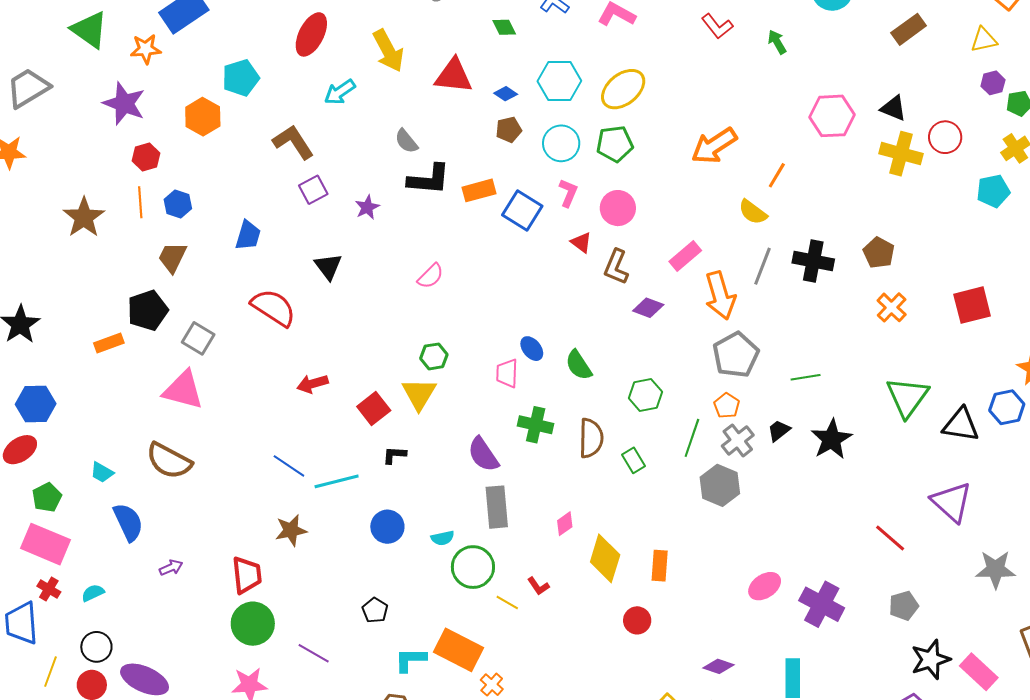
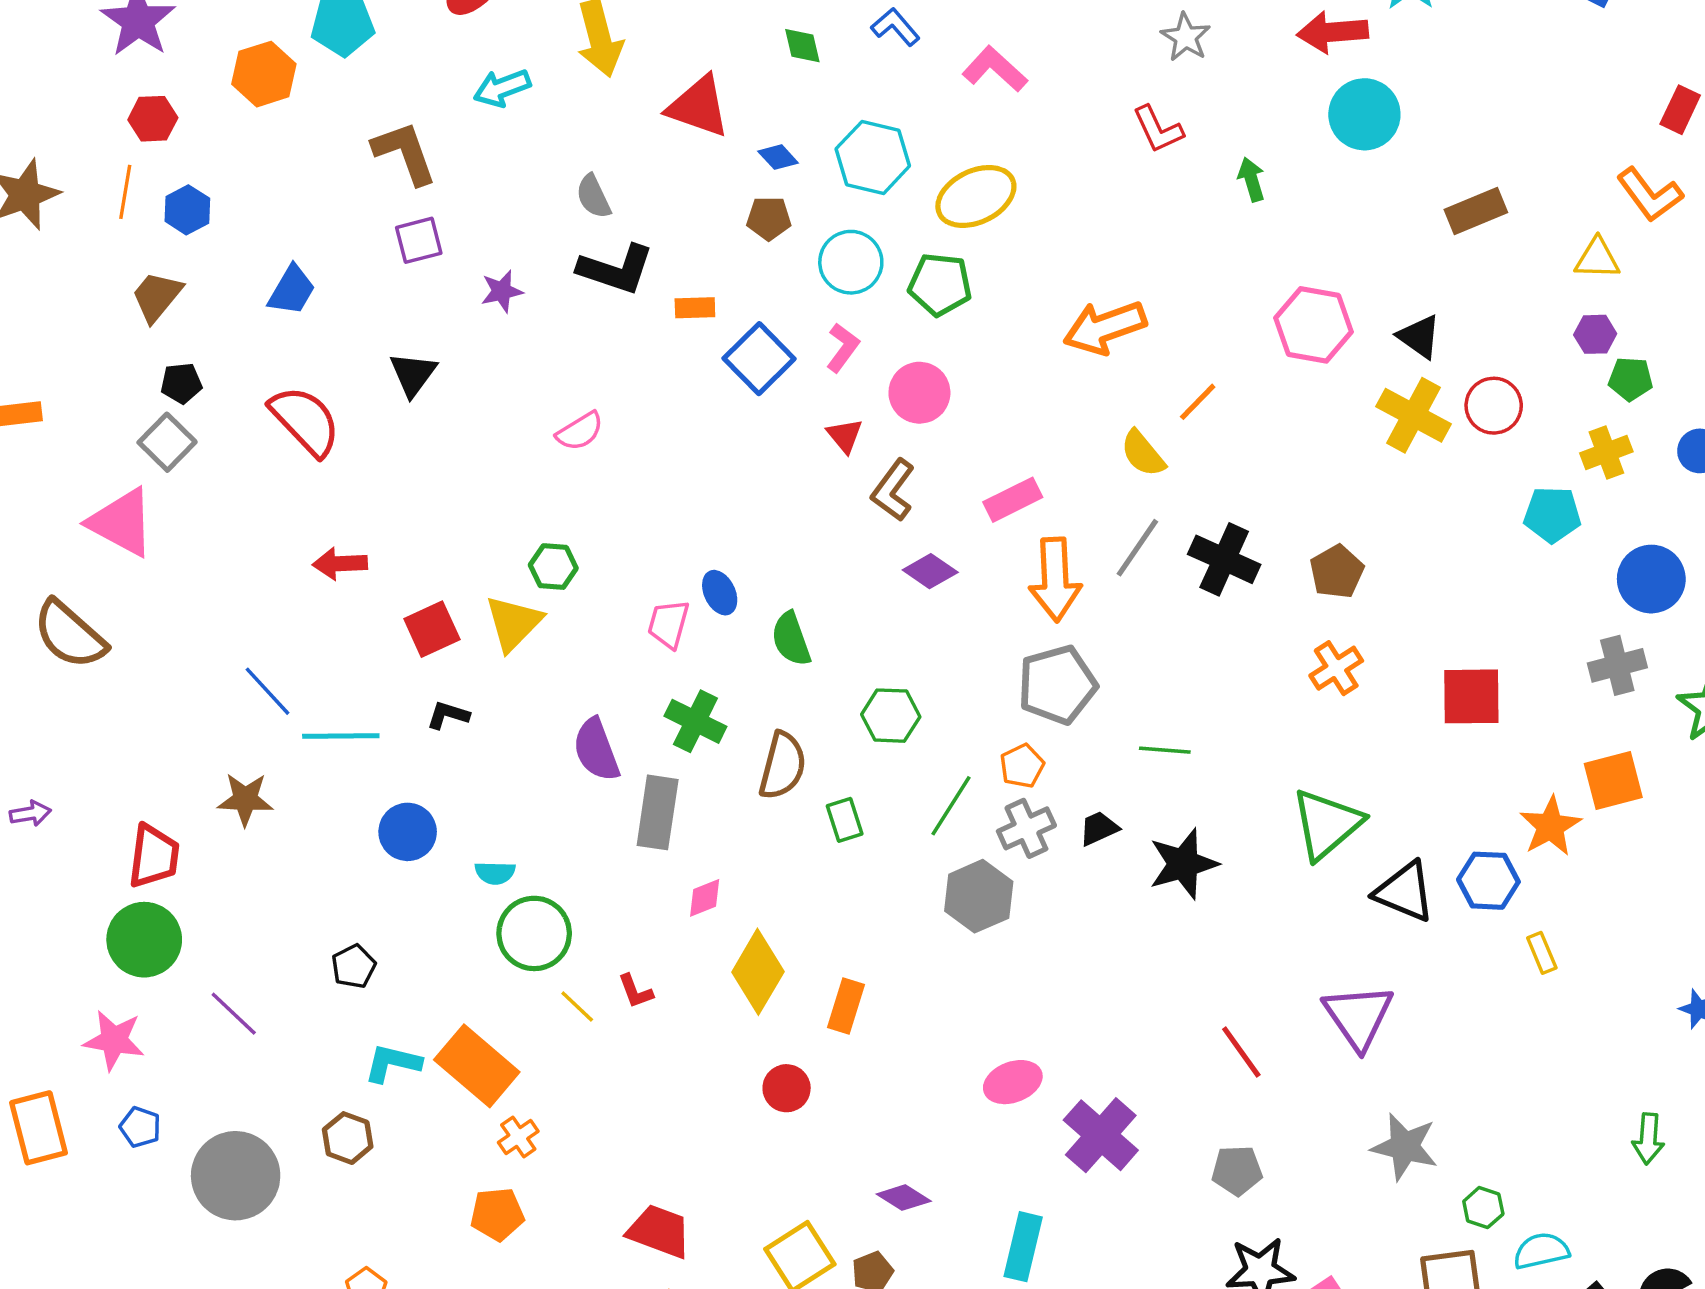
orange rectangle: (479, 190) -> (695, 308), size x0.7
black pentagon: (148, 310) -> (181, 383), moved, size x0.6
gray rectangle: (497, 507) -> (658, 812), moved

